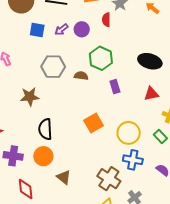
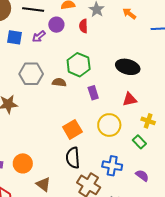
purple circle: (82, 29) -> (56, 25), moved
black semicircle: (45, 129) -> (73, 158), moved
yellow circle: (129, 133) -> (109, 125), moved

